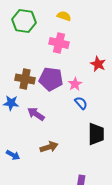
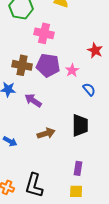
pink cross: (59, 43) -> (44, 33), moved
blue semicircle: (81, 103) -> (89, 89), moved
black trapezoid: (96, 134) -> (80, 125), moved

